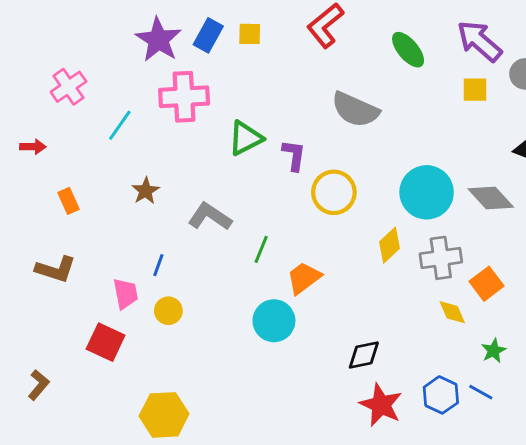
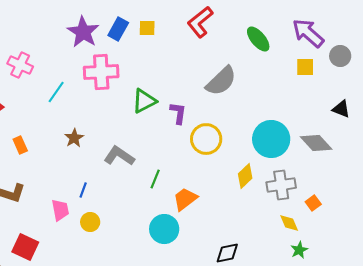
pink cross: (68, 87) -> (20, 65), turned -30
gray semicircle: (355, 110) -> (221, 81), turned -68
orange square: (487, 284) -> (313, 203), size x0.7
red square: (106, 342) -> (25, 247), moved
green star: (494, 351) -> (299, 250), moved

